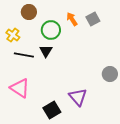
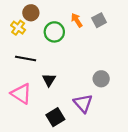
yellow cross: (13, 35) -> (18, 28), moved
black triangle: (46, 51) -> (49, 80), moved
gray circle: (110, 74) -> (101, 79), moved

